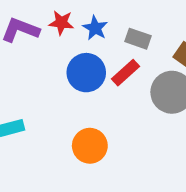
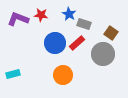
blue star: (95, 28) -> (69, 14), moved
orange circle: (90, 146) -> (63, 75), moved

